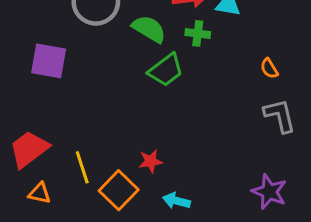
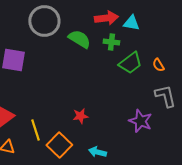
green trapezoid: (166, 70) -> (130, 63), moved
red star: (151, 161) -> (80, 116), moved
purple star: (269, 192) -> (140, 121), moved

